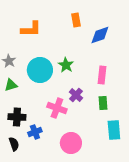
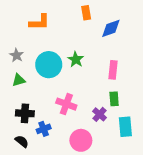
purple cross: (76, 95) -> (100, 114), moved
black semicircle: (14, 144) -> (22, 141), turned -32

